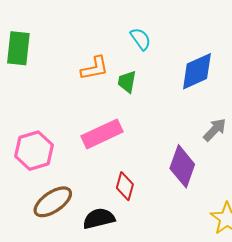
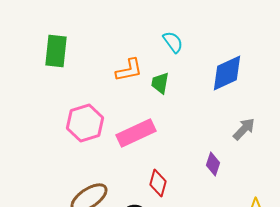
pink hexagon: (34, 151) -> (85, 123), moved
purple diamond: (182, 166) -> (213, 164), size x0.6

